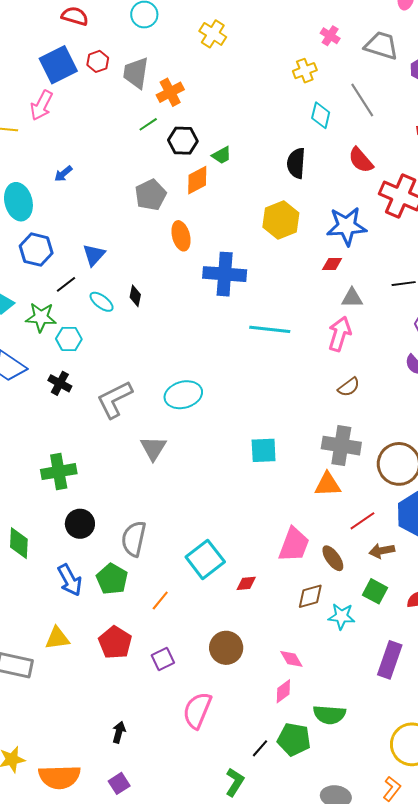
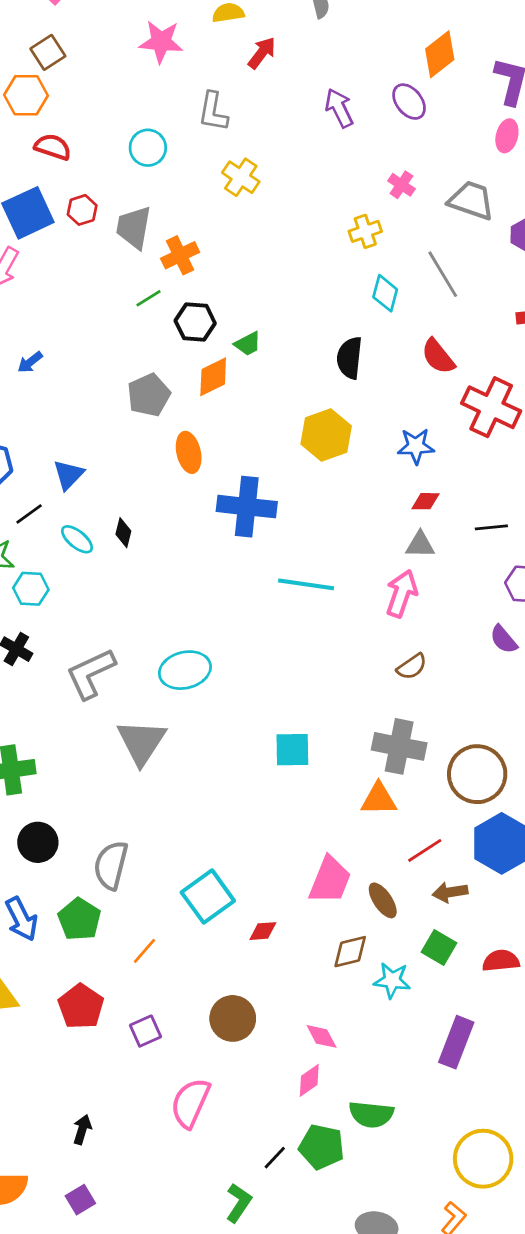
blue star: (347, 226) -> (416, 446), size x0.7
red diamond: (332, 264) -> (426, 501), moved
gray triangle: (153, 448) -> (141, 742), size x1.4

